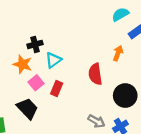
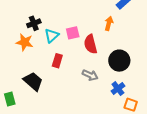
pink square: (36, 83) -> (73, 33), moved, turned 32
gray arrow: (96, 121) -> (90, 75), moved

